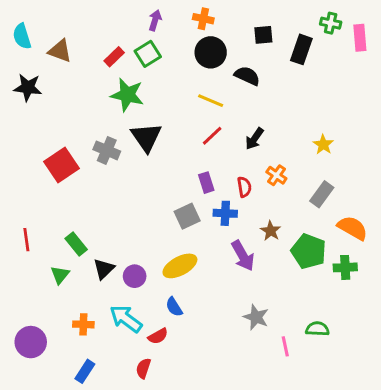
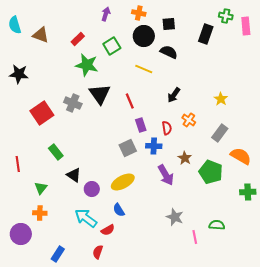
black square: (263, 35) -> (169, 24), moved
green square: (148, 54) -> (112, 46), moved
black star: (28, 87) -> (19, 74), moved
red line: (212, 136) -> (130, 101), moved, turned -70
green rectangle: (76, 244) -> (56, 152), moved
green cross: (345, 267) -> (248, 192), moved
black triangle: (104, 269) -> (74, 175), moved, turned -42
orange cross: (83, 324) -> (40, 213), moved

